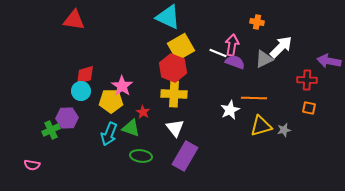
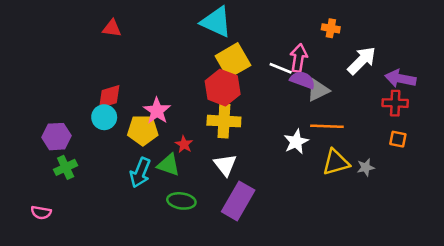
red triangle: (74, 20) -> (112, 28), moved, size x0.7
gray triangle: (264, 59) -> (318, 90), moved
purple arrow: (329, 61) -> (400, 79), moved
purple hexagon: (67, 118) -> (57, 137), moved

